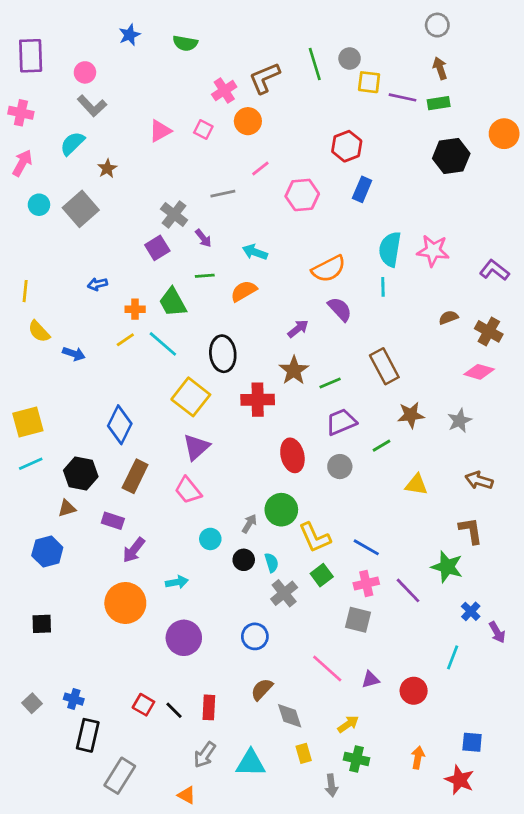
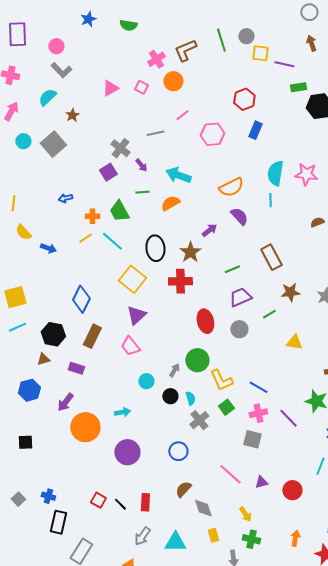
green rectangle: (439, 103) -> (298, 87), moved
cyan arrow: (255, 252) -> (178, 175), size x1.4
brown star: (294, 370) -> (190, 252), moved
purple arrow: (134, 550) -> (65, 402), moved
yellow arrow: (348, 724) -> (245, 514), turned 91

